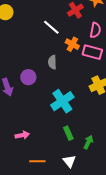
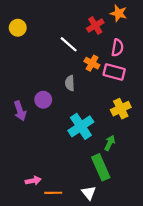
green rectangle: (68, 133) -> (101, 167), moved, size x1.6
pink arrow: (22, 135) -> (33, 181), moved
green arrow: (88, 142) -> (110, 143), moved

